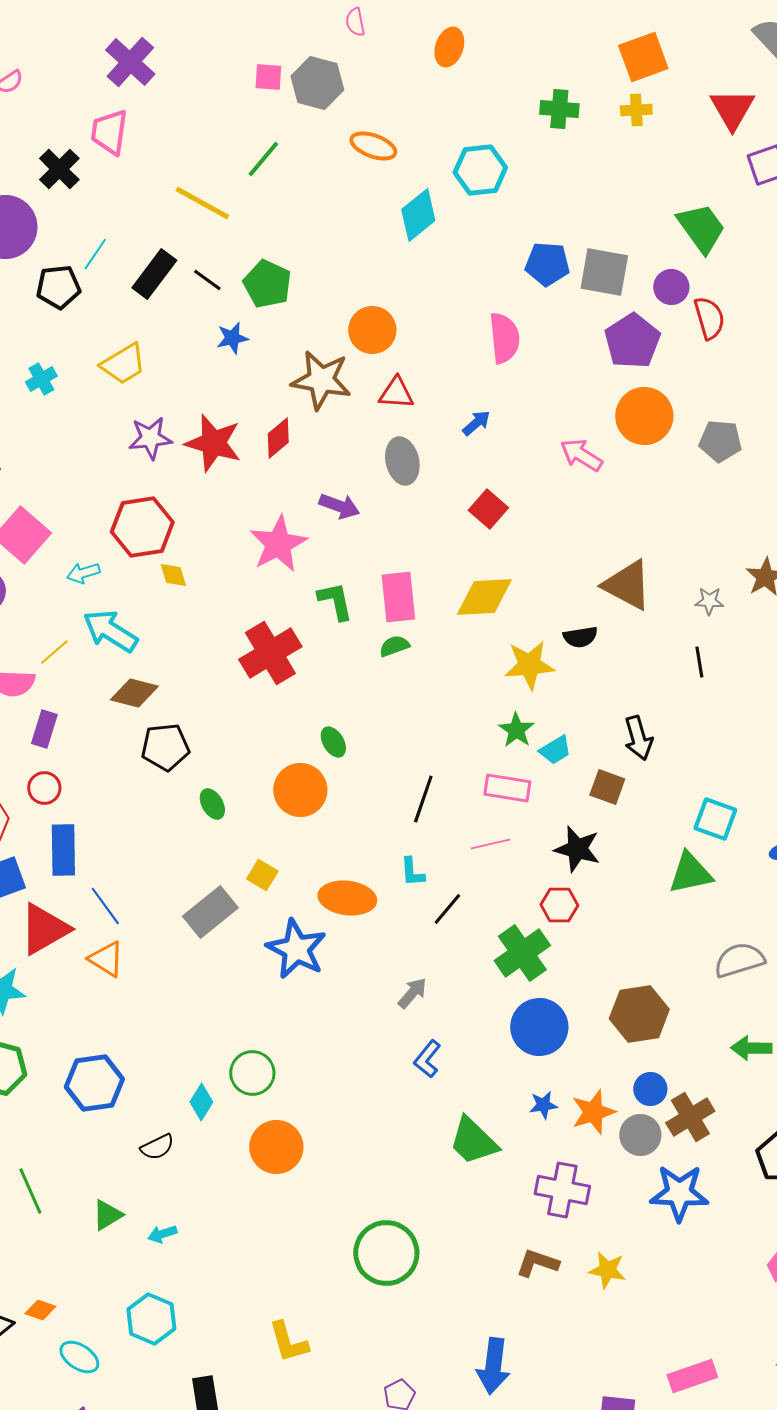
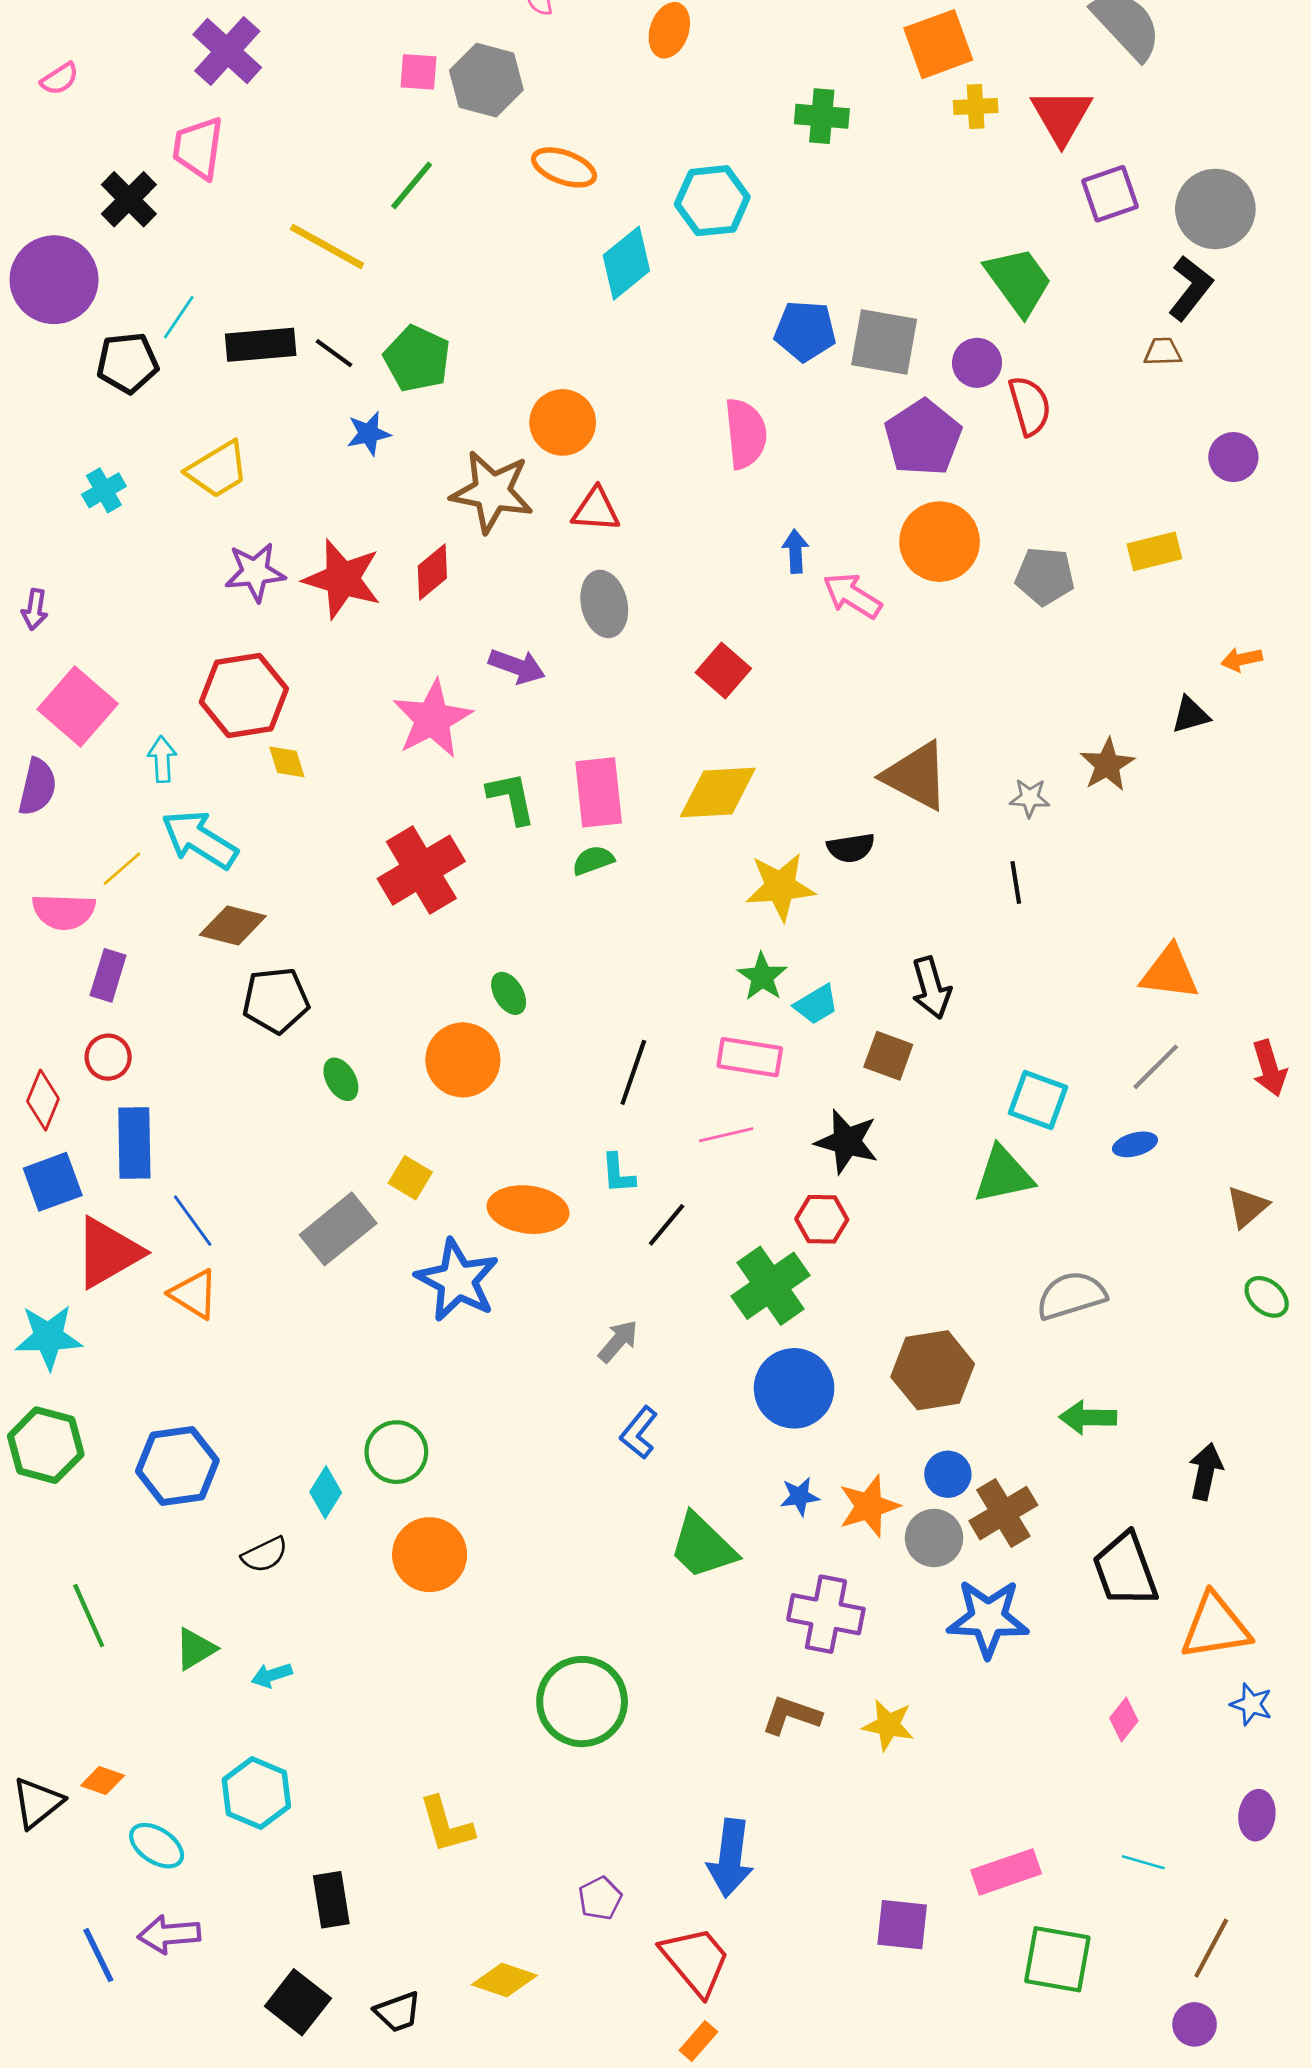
yellow cross: (636, 110) -> (976, 106), moved
black rectangle: (154, 274) -> (261, 345), turned 48
blue arrow: (476, 423) -> (795, 551), moved, turned -52
cyan arrow: (83, 573) -> (162, 759), turned 104

